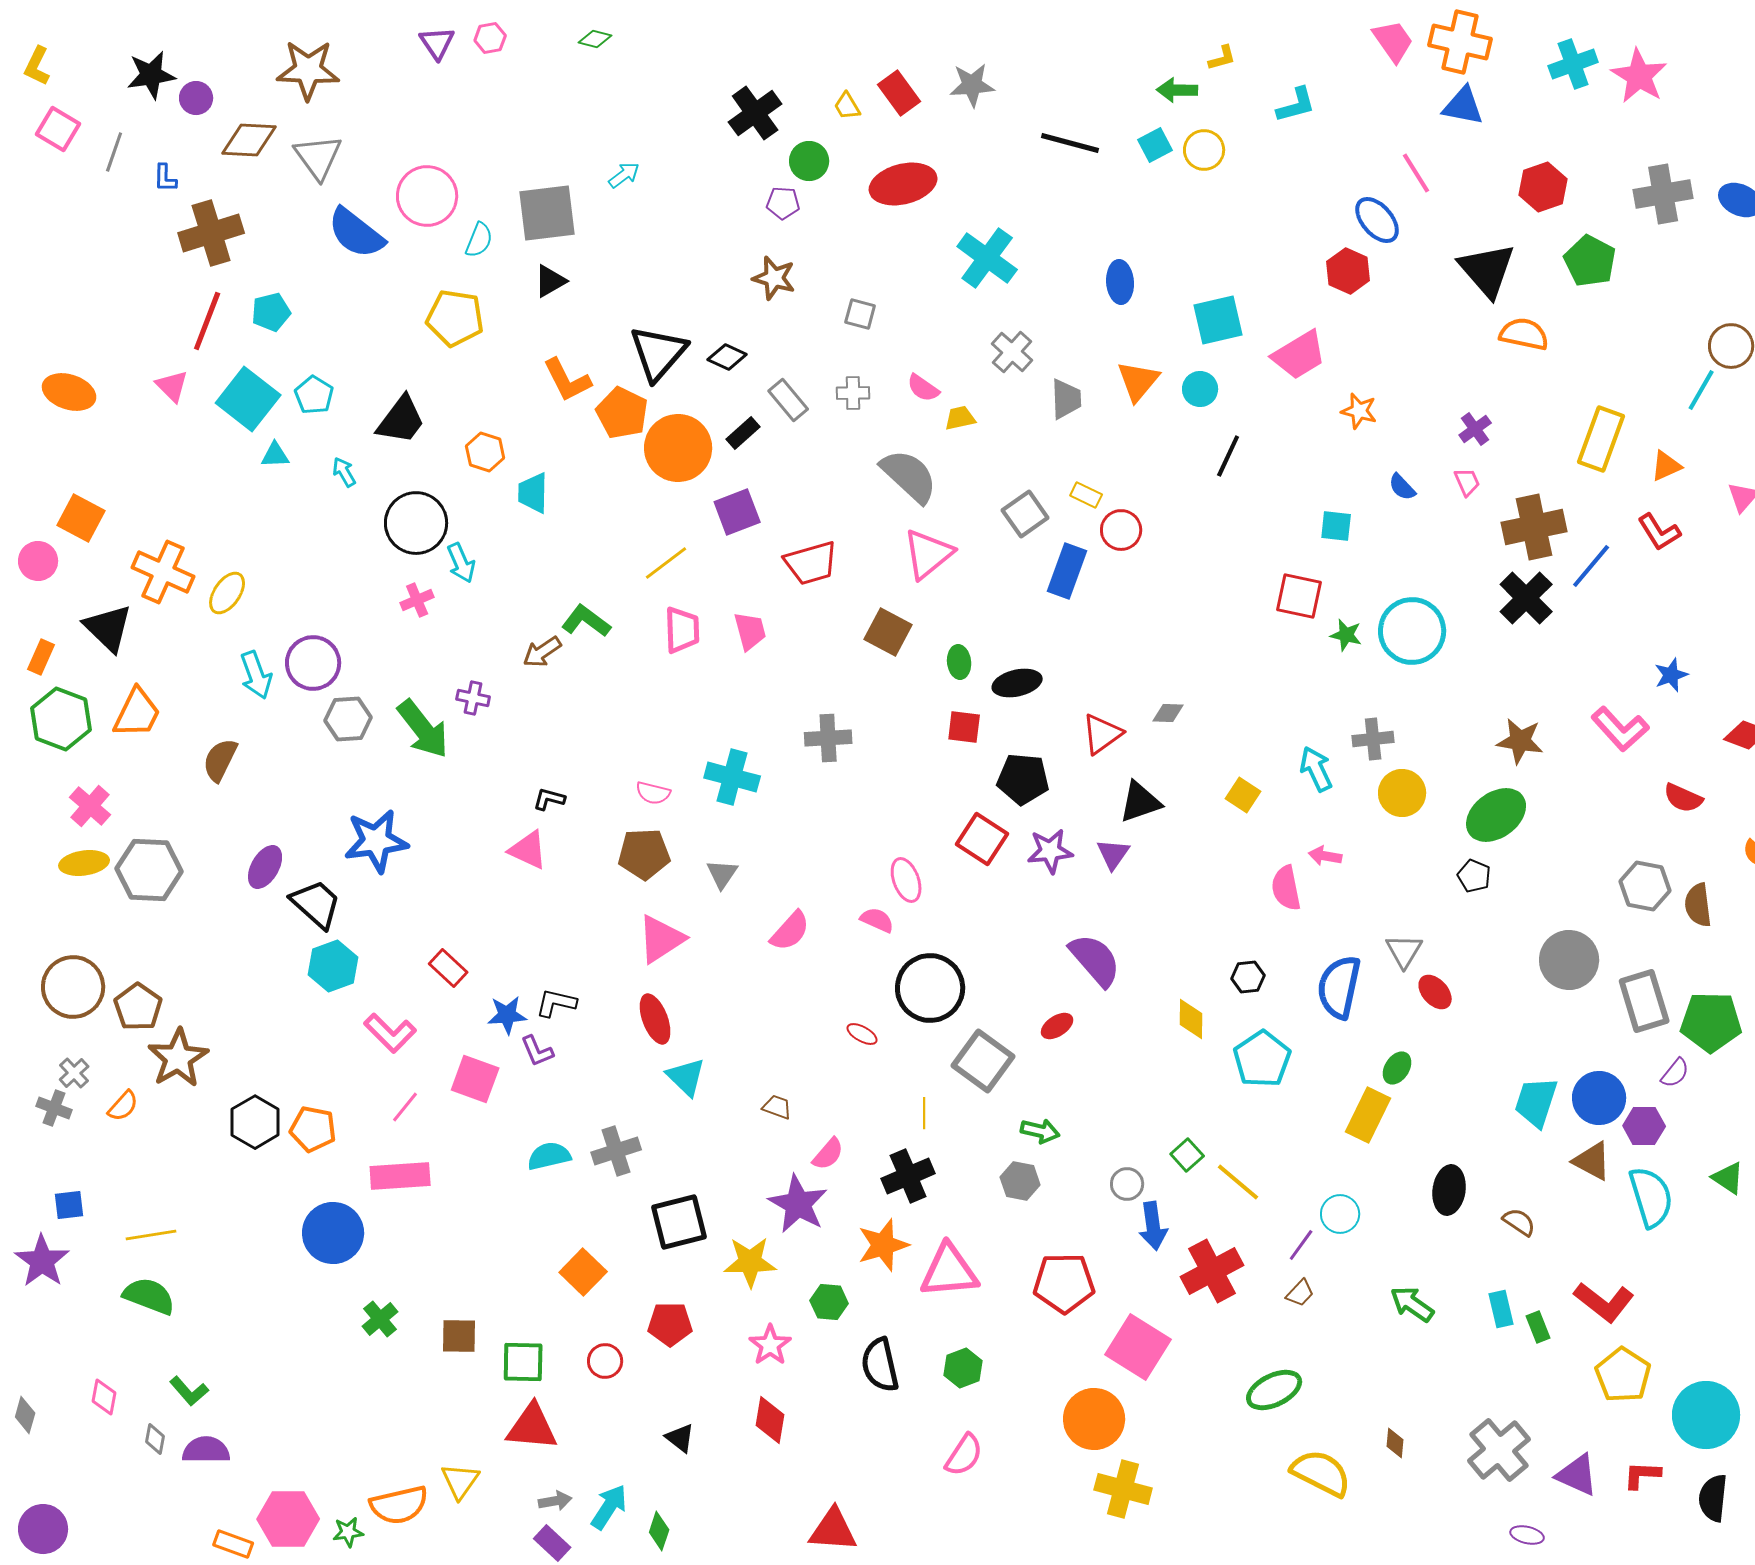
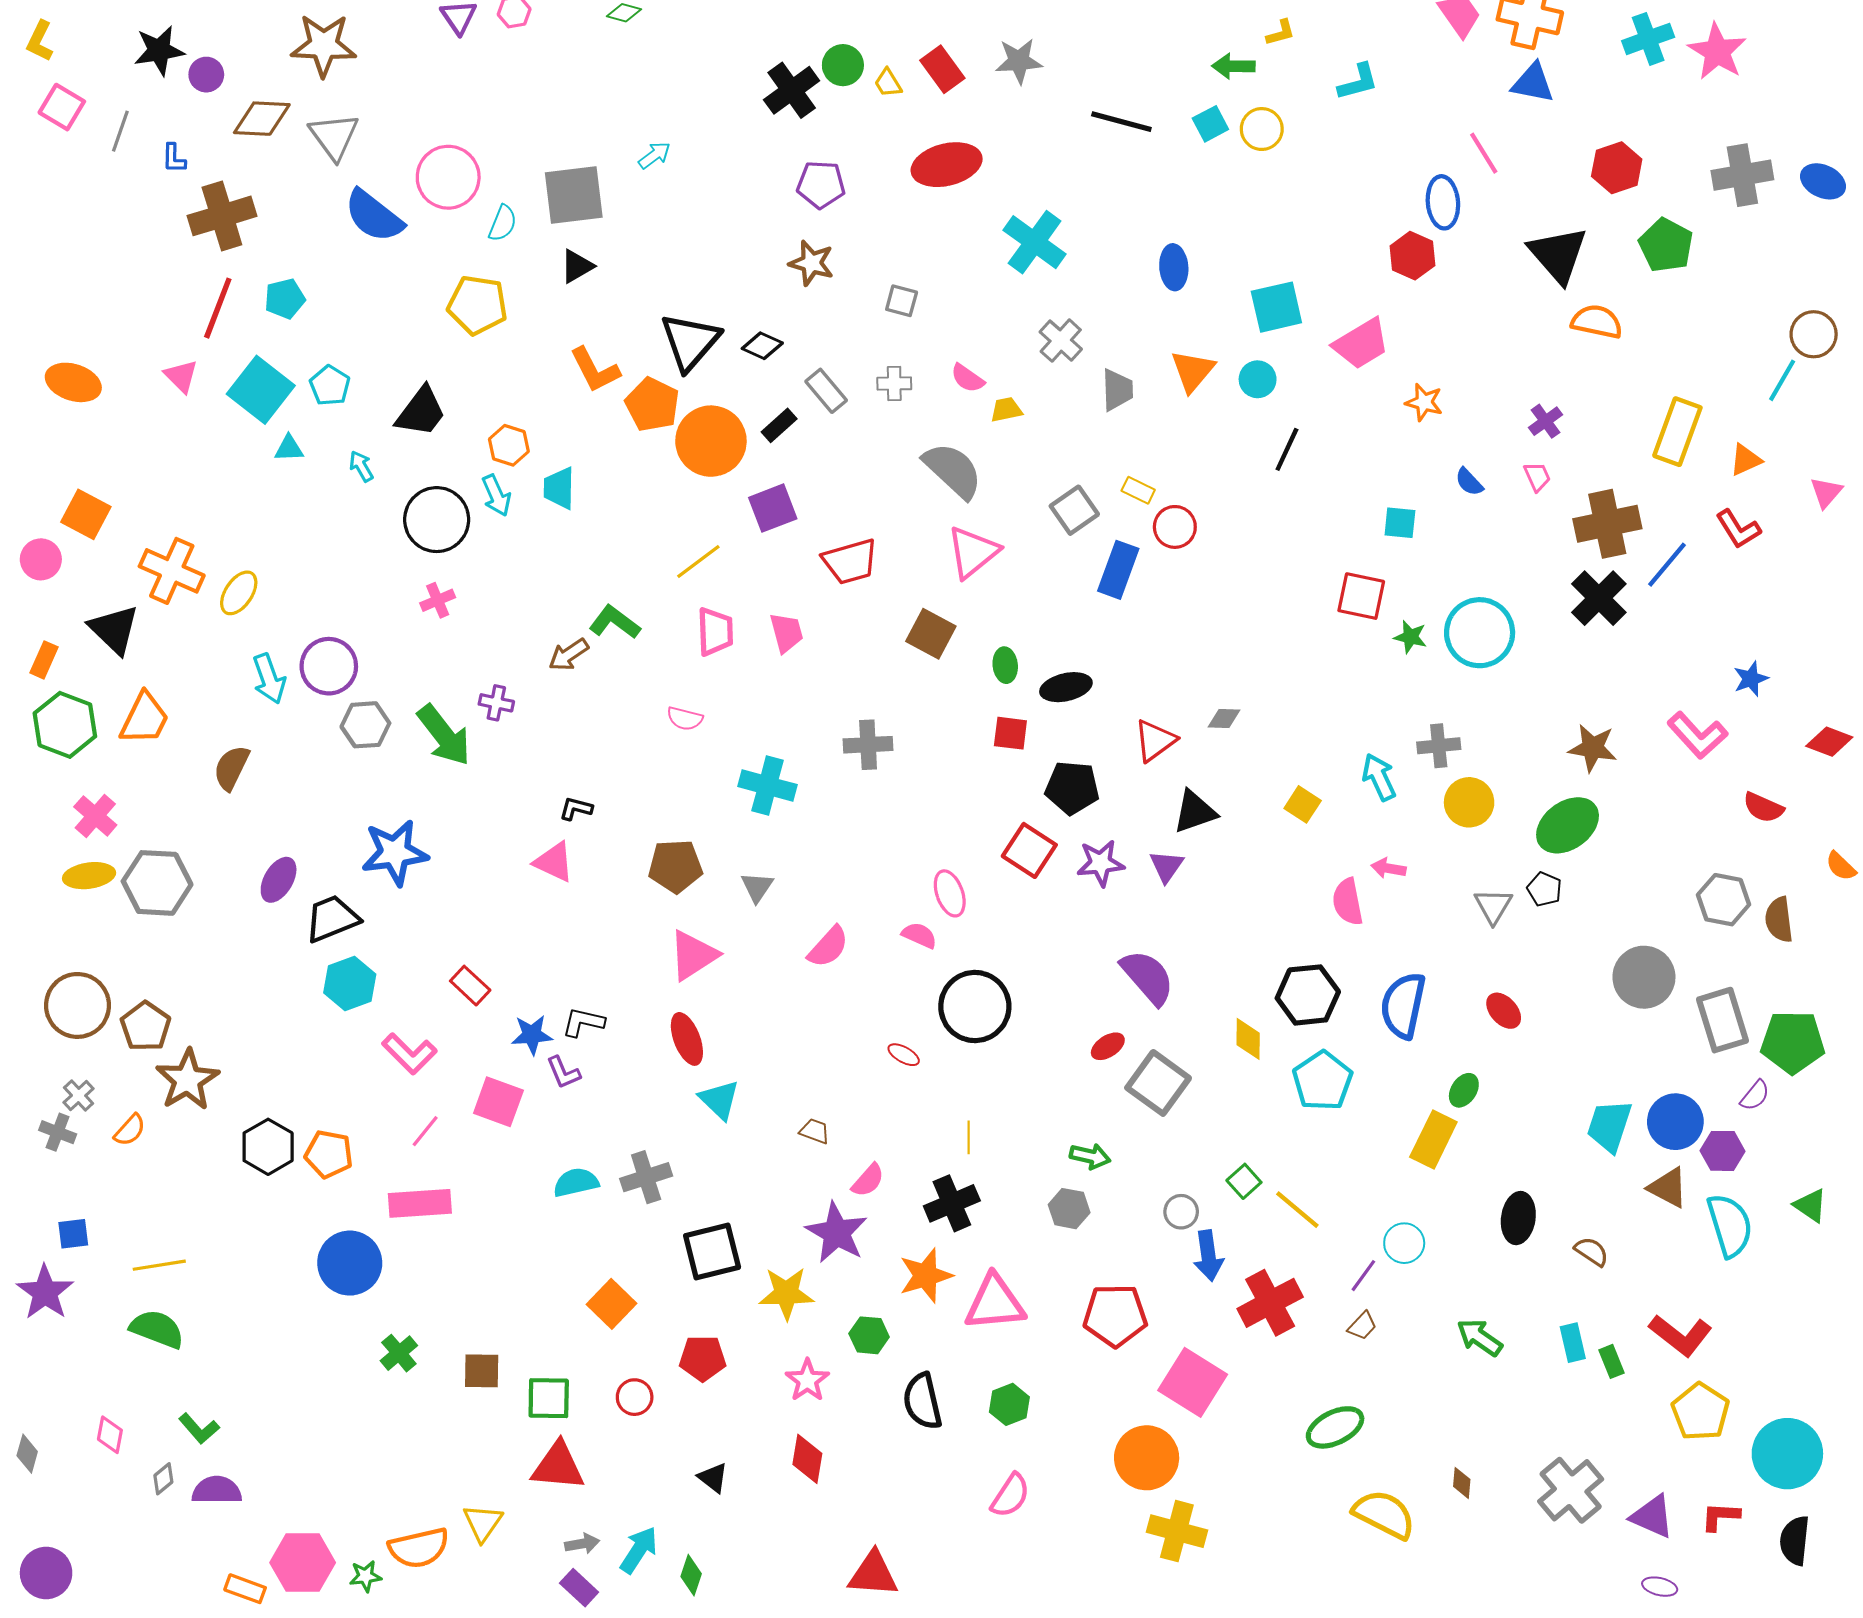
green circle: (809, 161) -> (843, 65), moved
purple pentagon: (783, 203) -> (821, 185), size x1.4
blue ellipse: (1377, 220) -> (1443, 202), turned 36
cyan arrow: (461, 563) -> (496, 496), moved
pink semicircle: (653, 793) -> (685, 719), moved
black trapezoid: (316, 904) -> (332, 919), turned -64
gray triangle: (1404, 951) -> (1493, 906), moved
black hexagon: (1248, 977) -> (1308, 995), size x1.8
gray square: (983, 1061) -> (1158, 1083), moved
gray diamond: (155, 1439) -> (163, 1479), turned 40
purple ellipse: (1527, 1535) -> (1660, 1587), moved

